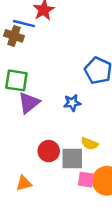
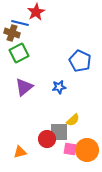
green square: (16, 80) -> (19, 53), moved, turned -36
yellow semicircle: (90, 144) -> (73, 120), turned -64
red circle: (49, 151) -> (47, 139), moved

